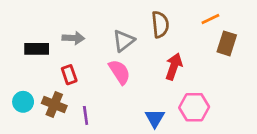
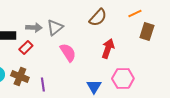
brown semicircle: (160, 24) -> (98, 18), turned 48
gray triangle: (124, 41) -> (55, 28), moved
red rectangle: (69, 75) -> (26, 48), moved, turned 64

